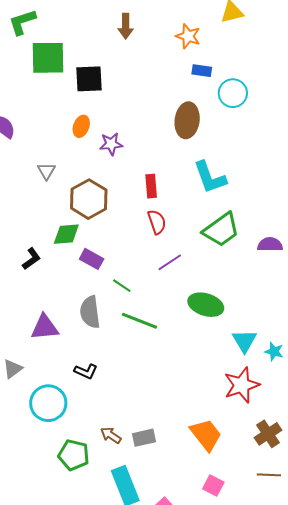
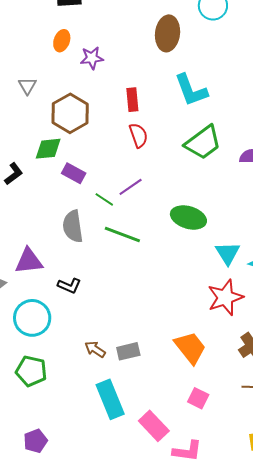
purple line: (170, 262) -> (131, 187), moved
purple triangle: (45, 327) -> (29, 261), moved
green pentagon: (74, 455) -> (31, 371), moved

